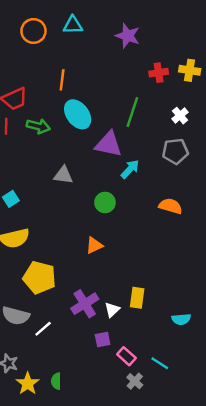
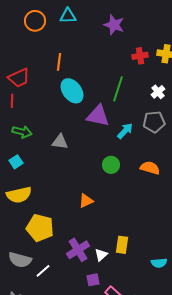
green arrow: (38, 126) -> (22, 132), moved
cyan arrow: (130, 169) -> (125, 131), moved
green circle: (105, 202) -> (111, 165), moved

